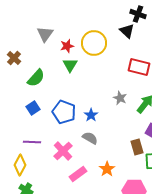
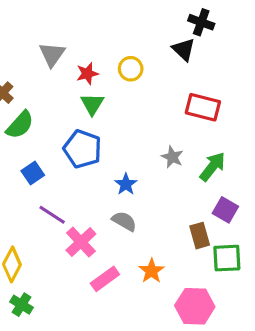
yellow circle: (94, 43) -> (131, 69), size x0.6
green semicircle: (36, 78) -> (20, 125), moved
blue pentagon: (64, 112) -> (83, 149), moved
purple line: (32, 142) -> (52, 215), moved, turned 30

